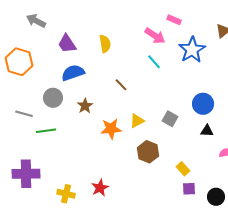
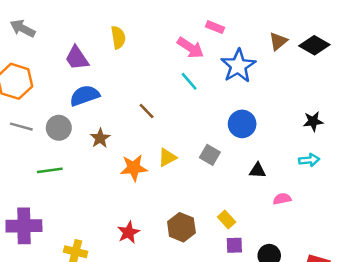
gray arrow: (36, 21) -> (23, 28), moved
yellow semicircle: (105, 44) -> (118, 37), moved
blue circle: (203, 104) -> (242, 124), moved
gray line: (24, 114) -> (21, 127), moved
brown hexagon: (148, 152) -> (181, 227), moved
red star: (100, 188) -> (128, 232), moved

